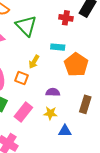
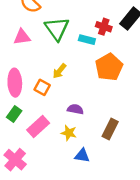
cyan rectangle: (58, 47) -> (87, 40), moved
orange pentagon: (76, 65) -> (109, 67), moved

